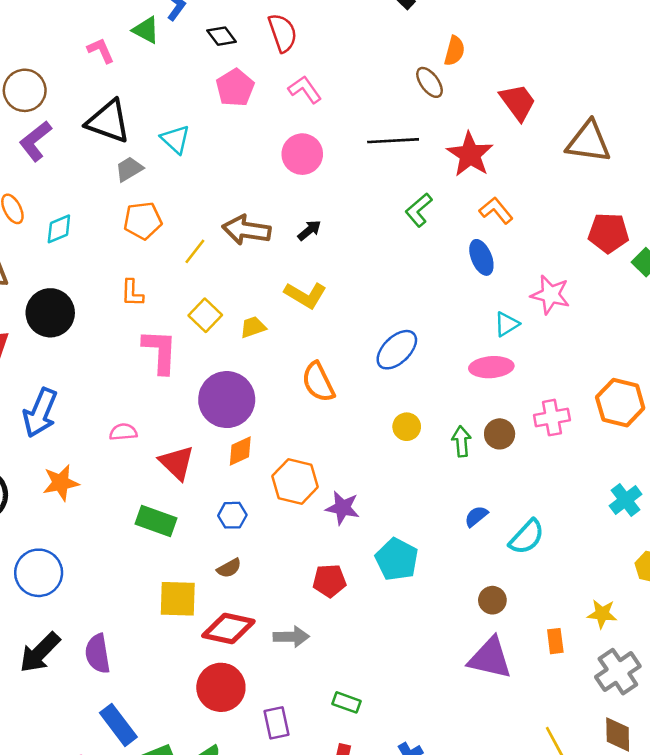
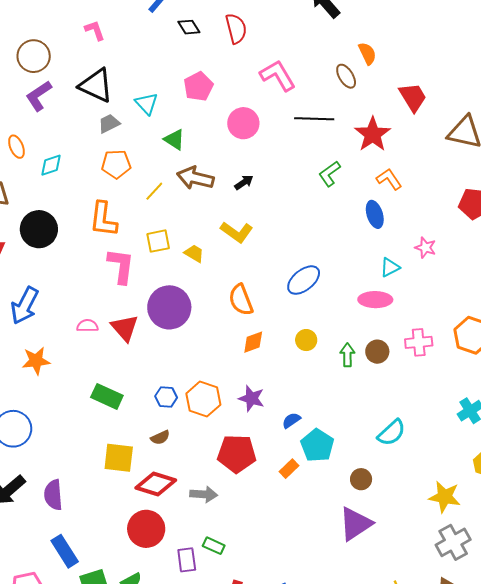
green triangle: (146, 30) -> (174, 140), moved
orange semicircle: (455, 51) -> (367, 53), turned -45
pink pentagon: (235, 88) -> (198, 87), moved
pink L-shape: (305, 89) -> (278, 75), moved, size x1.4
orange L-shape: (132, 293) -> (103, 219), size x1.6
pink star: (550, 295) -> (425, 248), size x0.7
yellow square: (205, 315) -> (158, 241), turned 30
yellow trapezoid: (253, 327) -> (194, 253), turned 45
orange diamond: (240, 451) -> (253, 342), moved
red triangle: (177, 463) -> (125, 328), moved
orange hexagon: (295, 481) -> (203, 399), moved
blue semicircle: (476, 516) -> (291, 420), moved
cyan pentagon: (397, 559) -> (317, 445), moved
red pentagon: (329, 581) -> (237, 454), size x1.5
yellow star: (602, 614) -> (445, 497), size x1.4
orange rectangle: (555, 641) -> (289, 469), moved, turned 48
purple triangle: (490, 658) -> (355, 524), turned -51
green rectangle: (347, 702) -> (214, 546), moved

